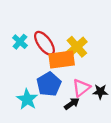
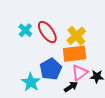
orange rectangle: (62, 59) -> (75, 54), moved

